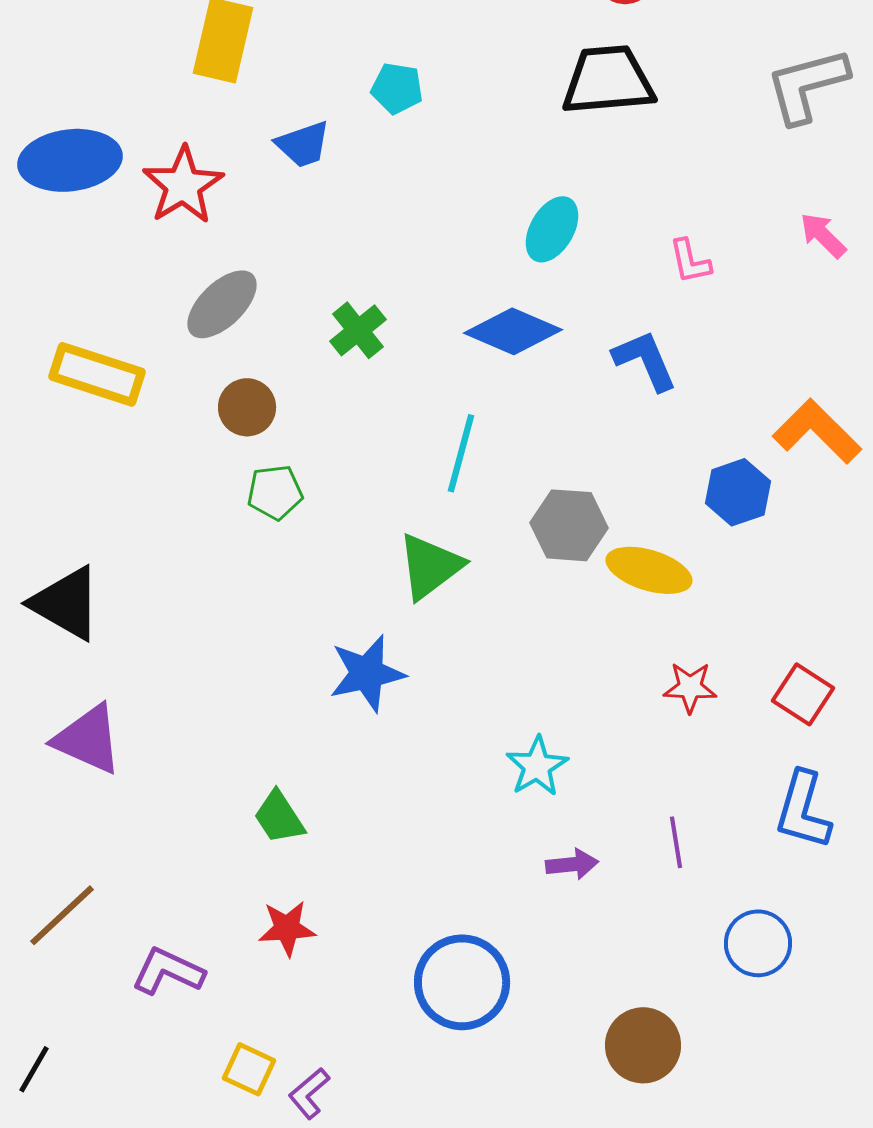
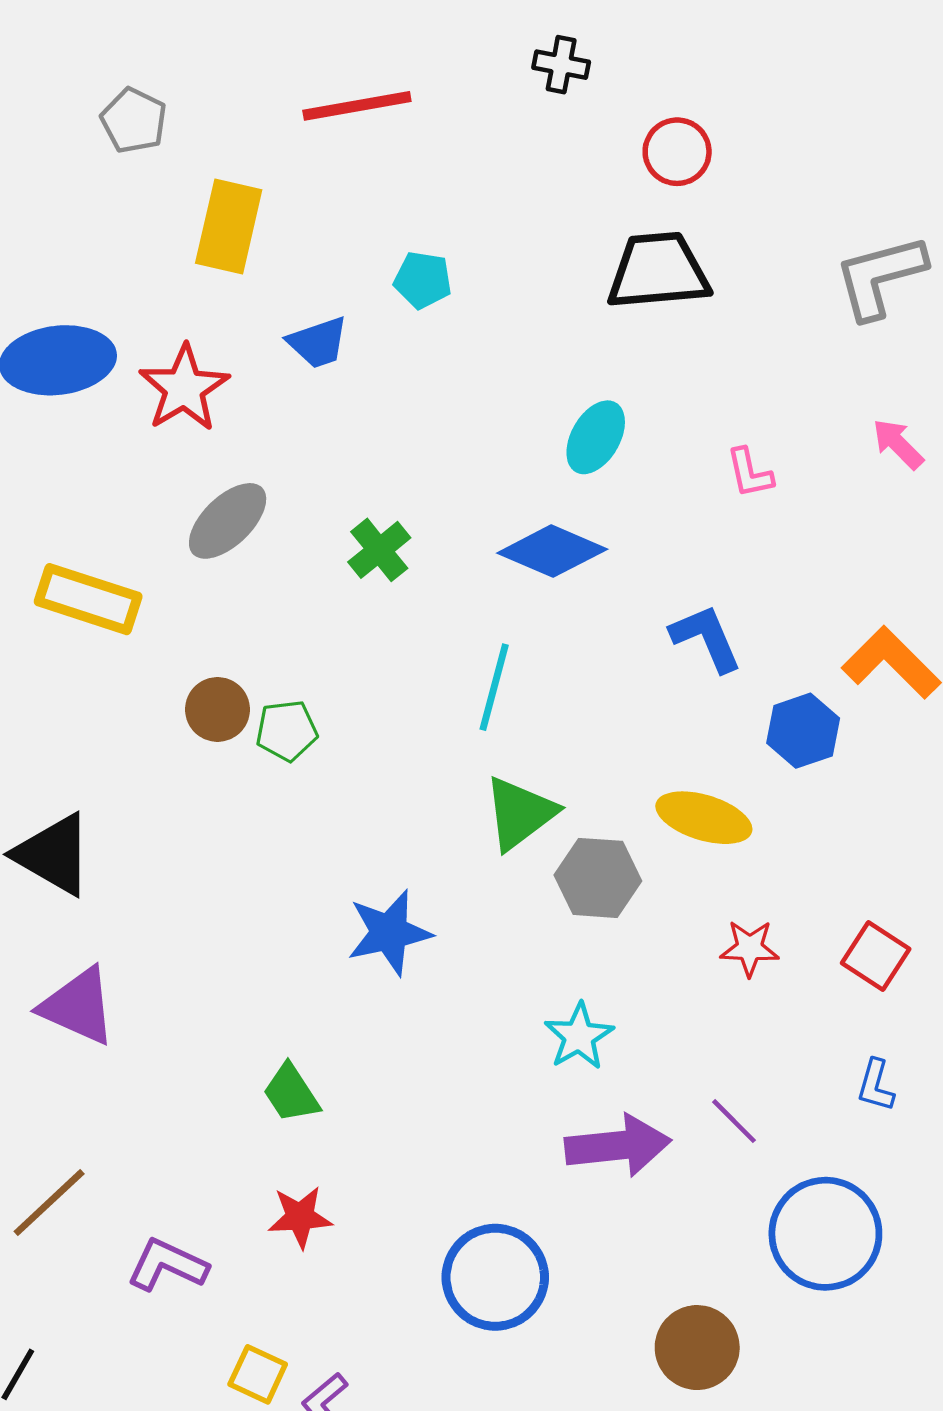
blue L-shape: (645, 360) -> (706, 638), moved
brown circle: (247, 407) -> (218, 709), moved
gray hexagon: (569, 525) -> (598, 878), moved
green triangle: (430, 566) -> (520, 813), moved
blue L-shape: (803, 810) -> (876, 1085), size x0.6
purple line: (676, 842) -> (734, 1121), turned -36
purple arrow: (572, 864) -> (618, 1146), size x1.8
blue circle: (758, 943) -> (825, 1234), size x1.5

